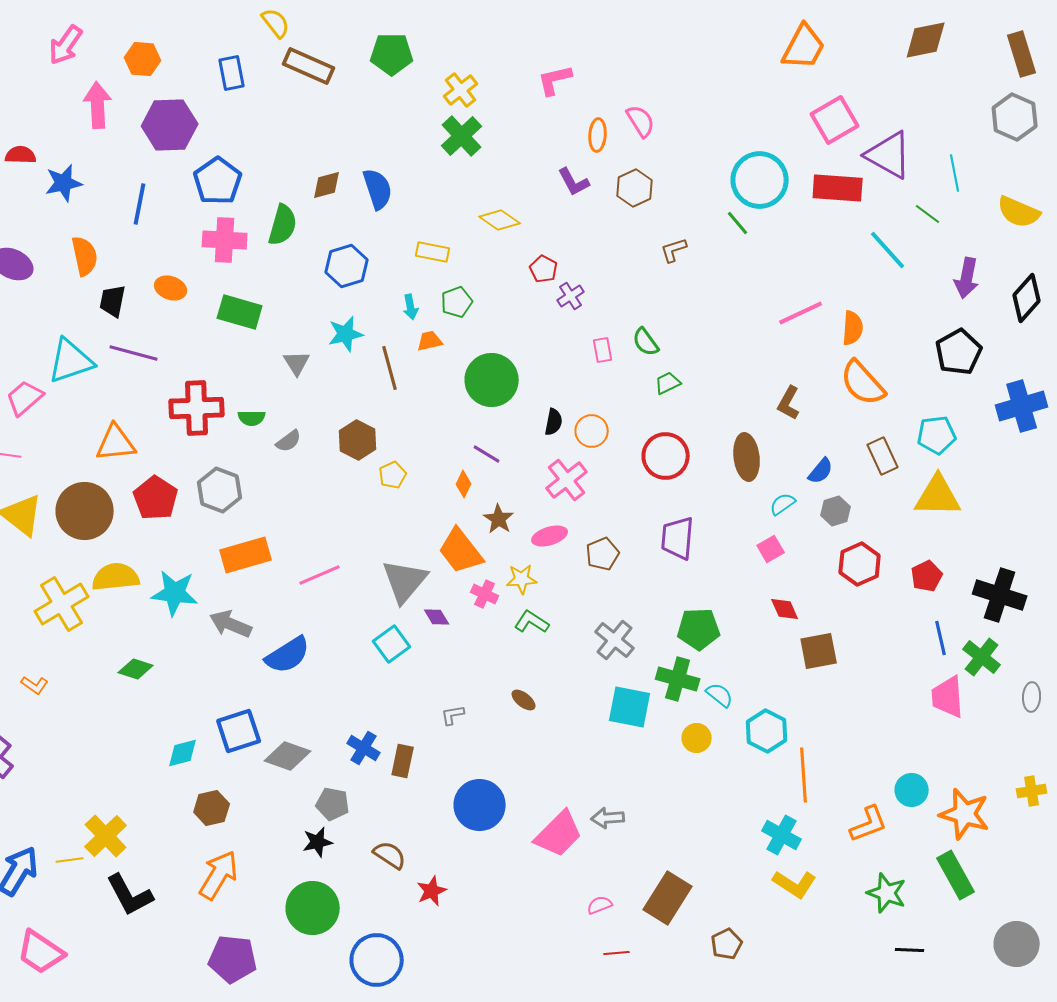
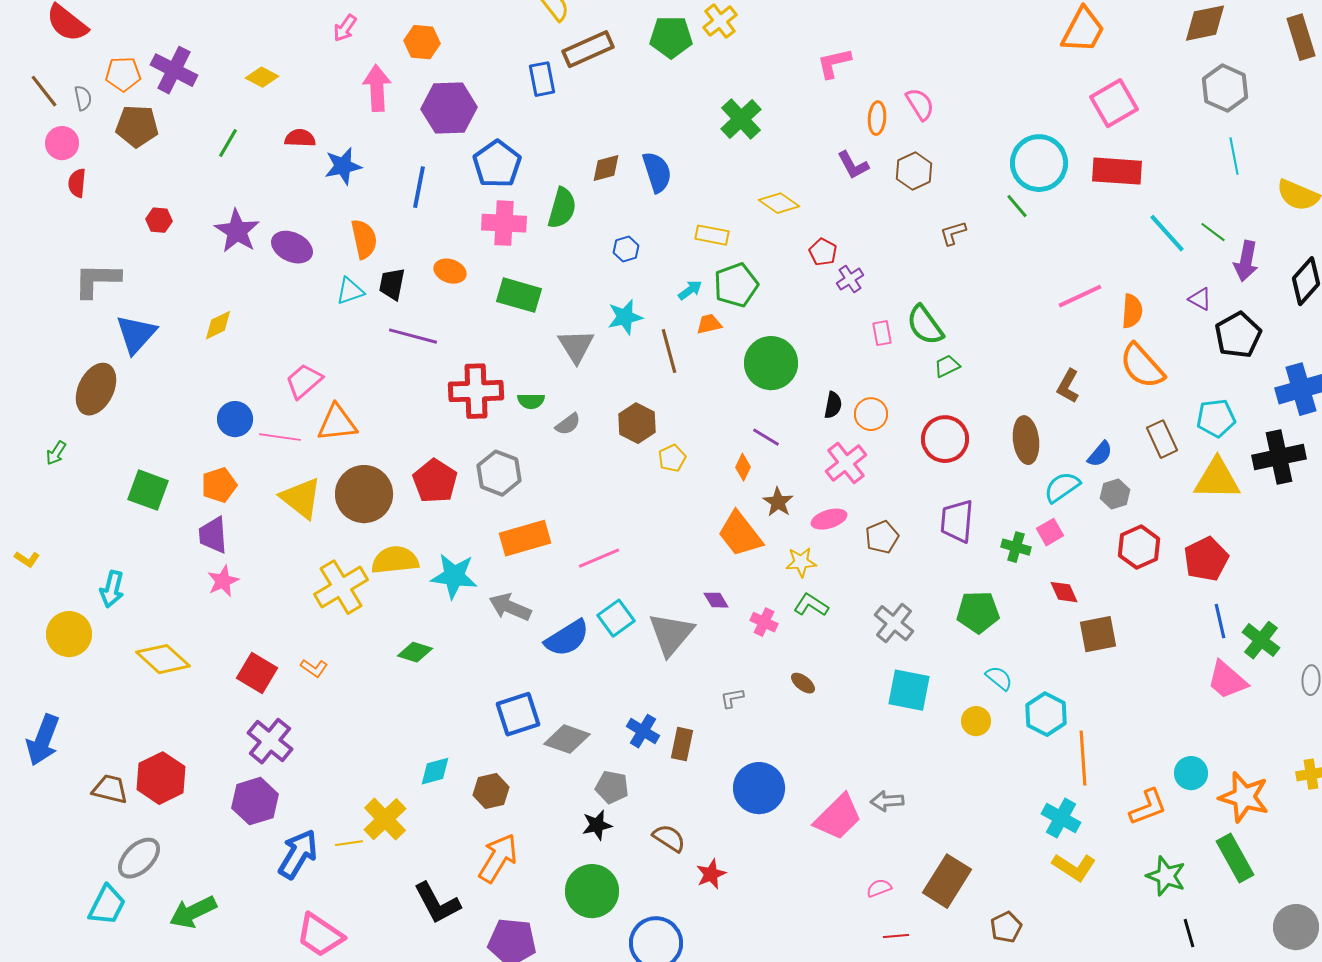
pink arrow: (66, 45) -> (345, 28), size x0.7
brown rectangle: (309, 66) -> (588, 49), turned -48
blue rectangle: (232, 73) -> (542, 79), moved
yellow cross: (461, 90) -> (720, 21), moved
gray hexagon: (1015, 117) -> (1225, 88), moved
purple triangle: (889, 155) -> (1200, 299), moved, size x0.5
green line: (928, 214) -> (1213, 232), moved
blue hexagon: (347, 266) -> (626, 249), size x0.6
green pentagon: (457, 302) -> (736, 285), size x1.4
cyan arrow: (411, 307) -> (690, 290), turned -115
green semicircle: (646, 342) -> (925, 325), size x1.4
cyan triangle: (71, 361) -> (350, 291), moved, size x0.6
gray triangle: (297, 363) -> (576, 346), size x1.4
orange triangle: (116, 443) -> (337, 423), moved
cyan semicircle: (783, 504) -> (1062, 487), size x1.4
red pentagon: (927, 576) -> (1206, 559), size x1.4
gray triangle: (405, 581) -> (671, 634), moved
pink cross: (485, 594) -> (764, 622), moved
black cross: (1000, 595) -> (1279, 457), moved, turned -30
cyan square: (392, 644) -> (616, 618), moved
green cross: (678, 679) -> (1016, 547), moved, size x0.7
pink trapezoid: (948, 697) -> (1227, 680), turned -45
cyan diamond: (183, 753) -> (435, 771), moved
black L-shape: (130, 895) -> (437, 903), moved
black line: (910, 950) -> (1189, 933), turned 72

